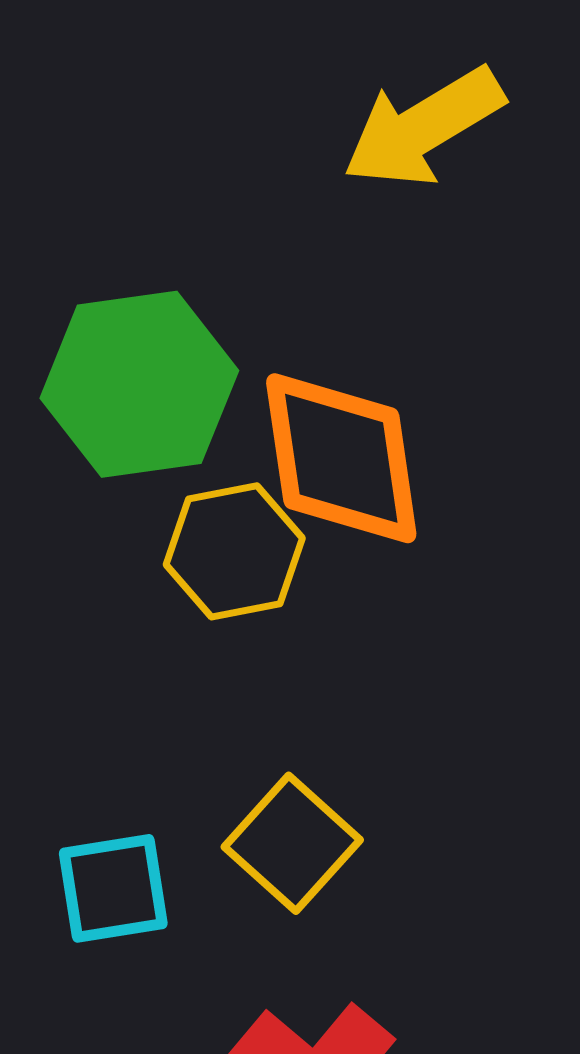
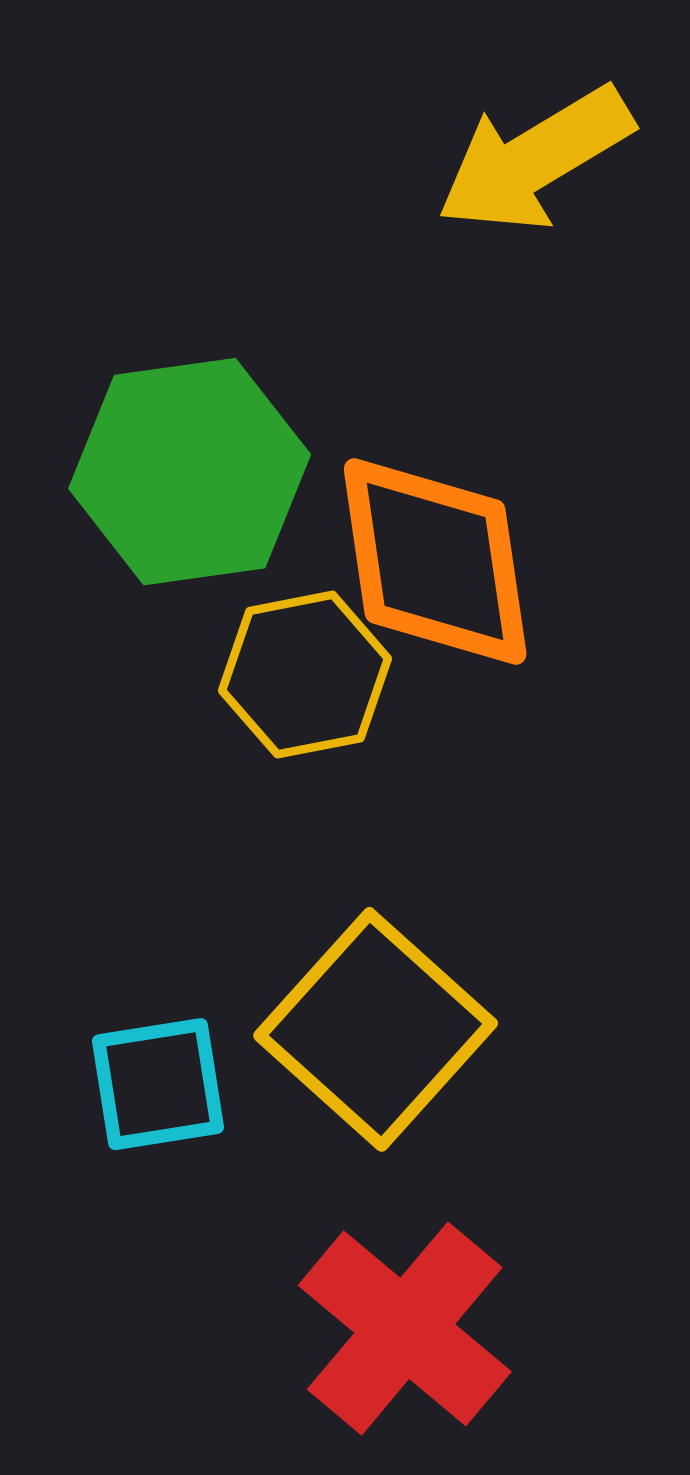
yellow square: (292, 843) -> (376, 1029), size x1.4

